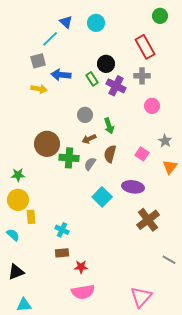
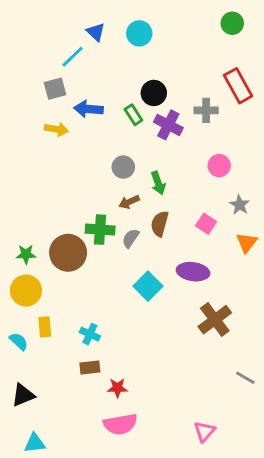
red rectangle: (145, 47) -> (238, 86), moved
pink circle: (152, 106) -> (219, 166), moved
brown circle: (47, 144) -> (68, 253), moved
yellow rectangle: (31, 217) -> (45, 327), moved
pink triangle: (141, 297) -> (205, 431), size x0.7

